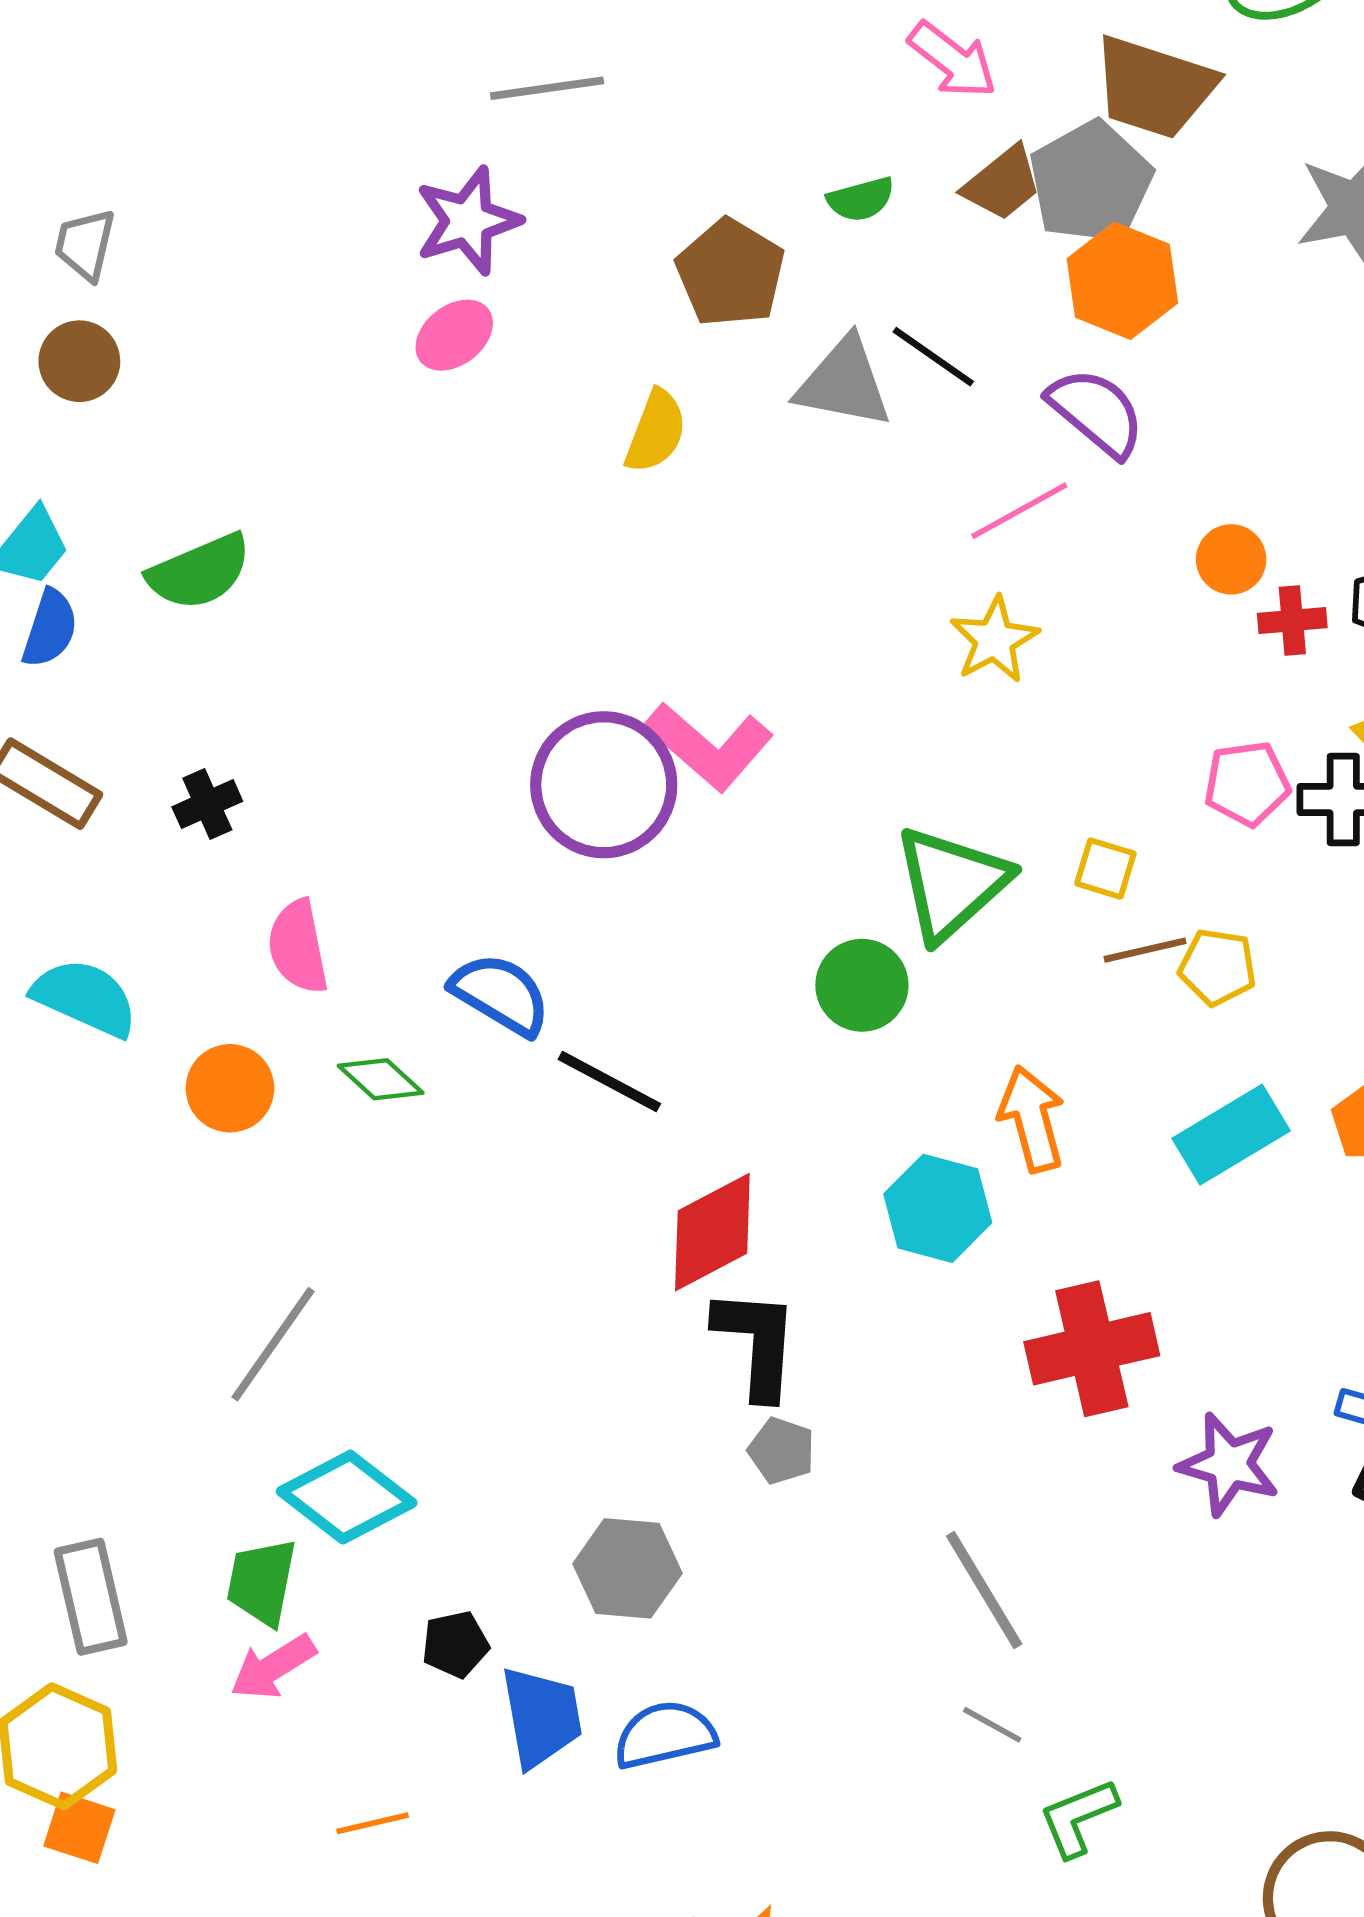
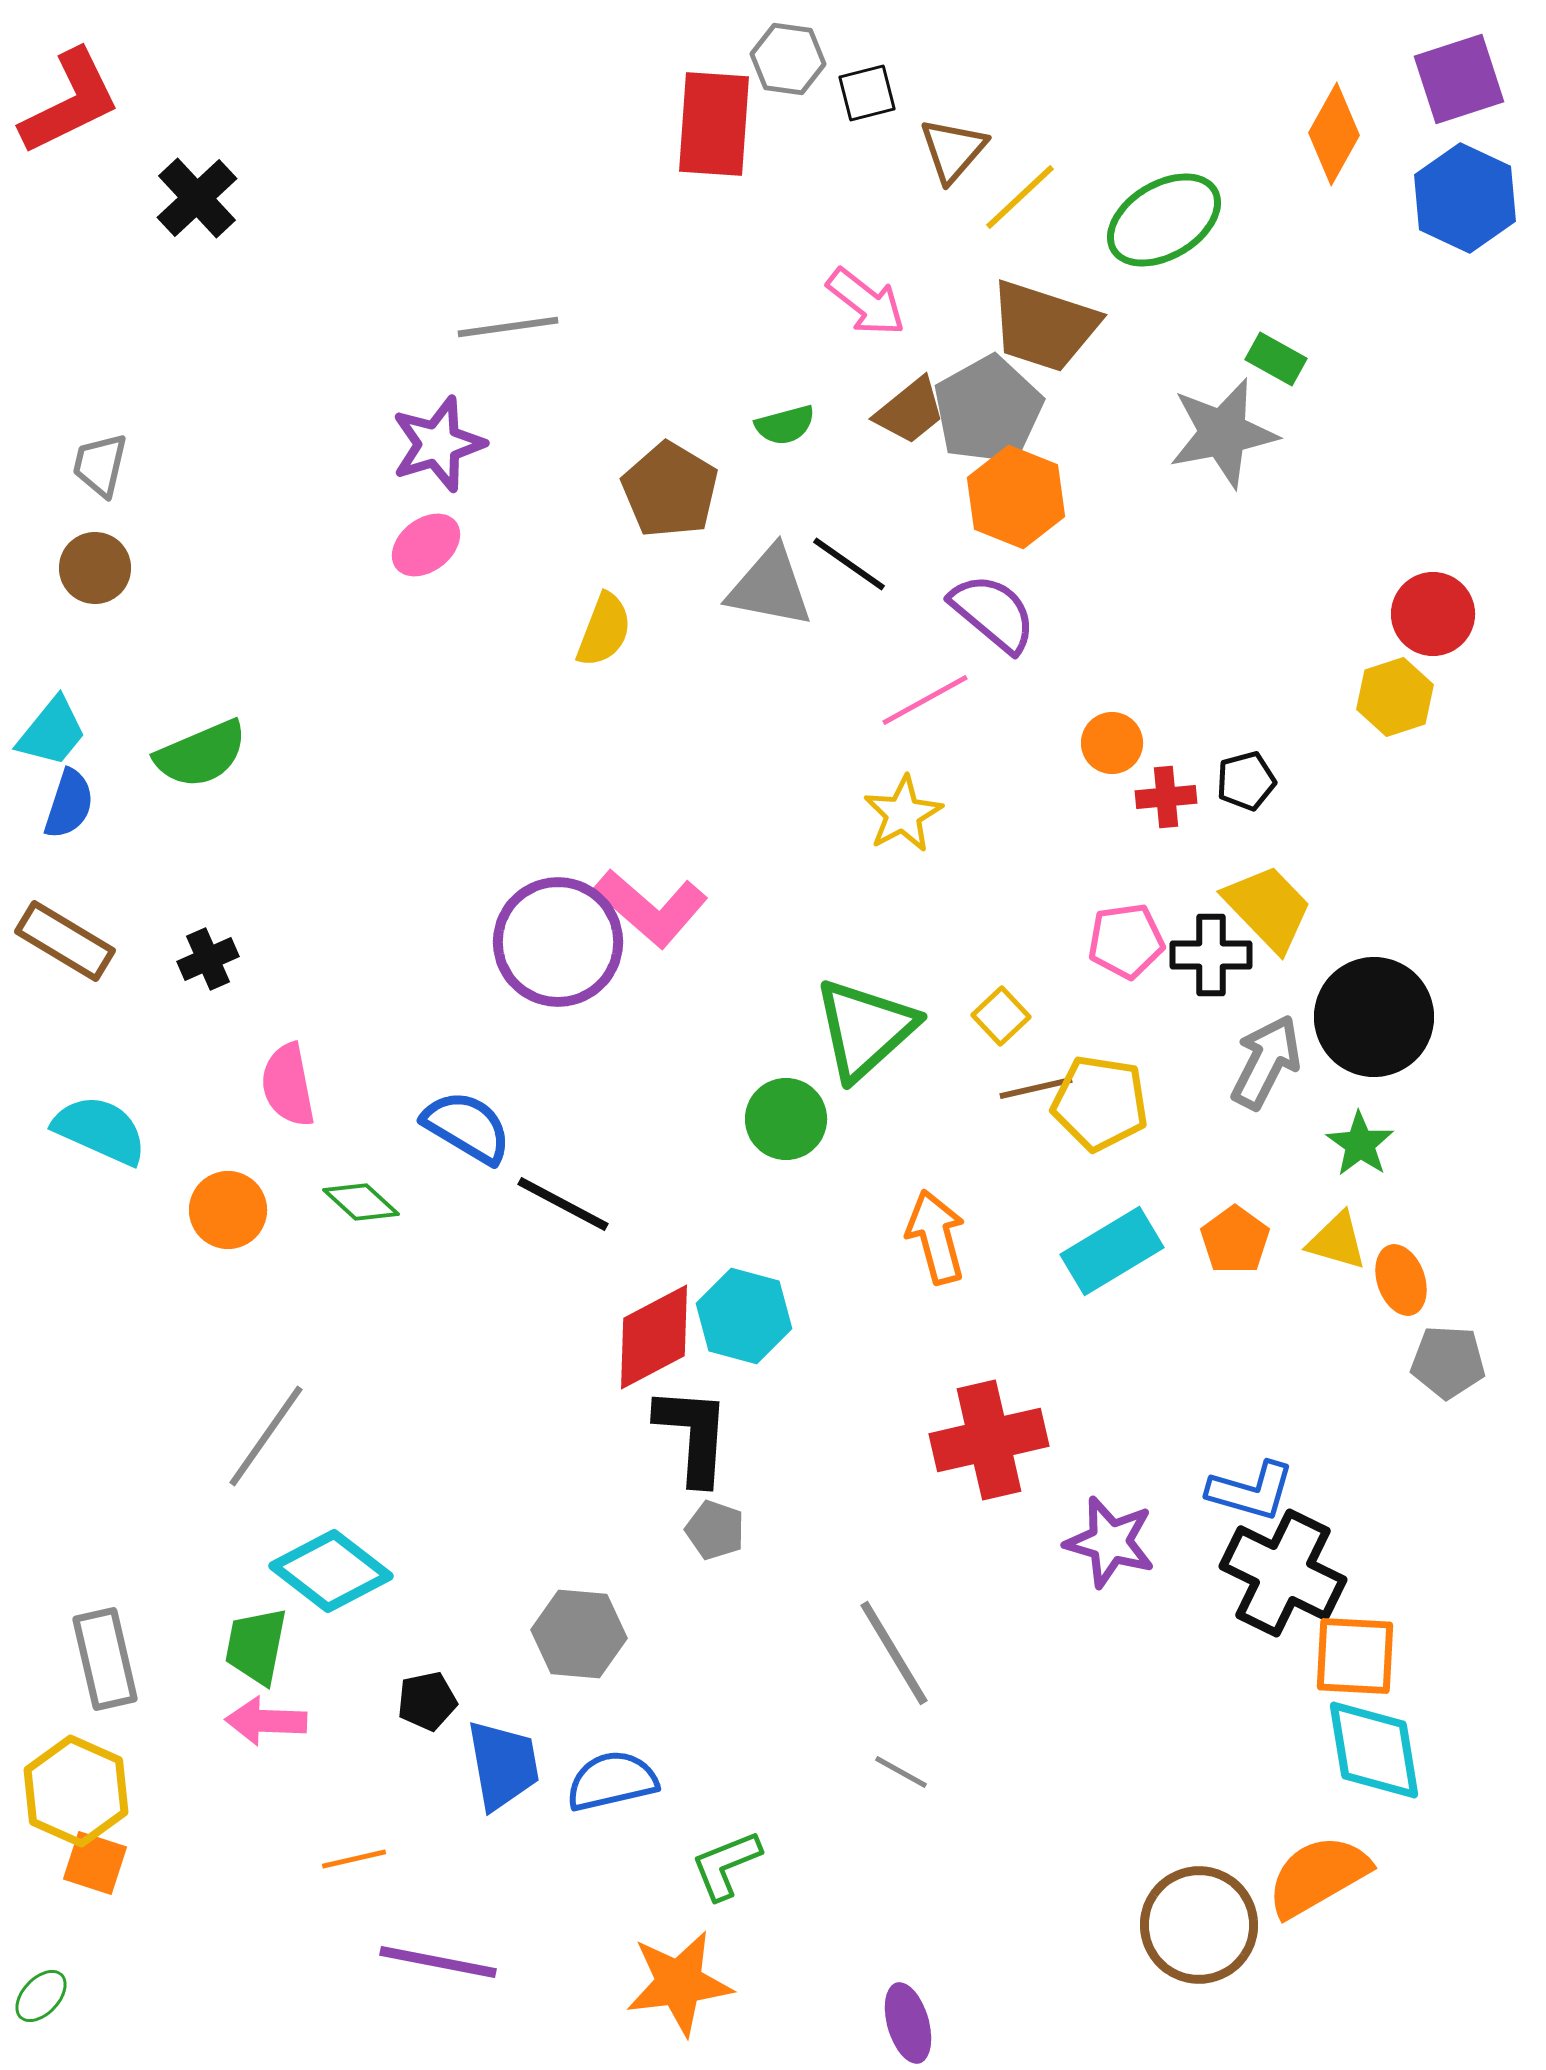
yellow square: (1105, 869) -> (1001, 1016), turned 30
yellow pentagon: (1218, 967) -> (1100, 1103), size x1.4
cyan hexagon: (938, 1208) -> (744, 1316), moved
pink arrow: (273, 1667) -> (266, 1721), turned 34
green L-shape: (1078, 1818) -> (726, 1865), moved

